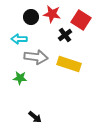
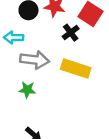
green star: (20, 78) -> (27, 90), moved

